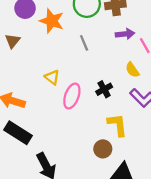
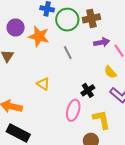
pink ellipse: (72, 96) -> (73, 110), moved

